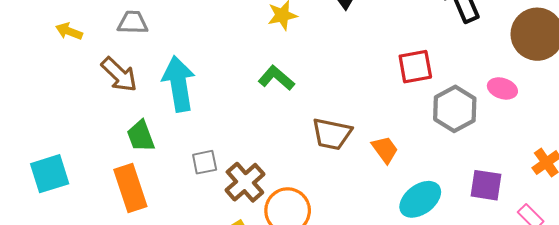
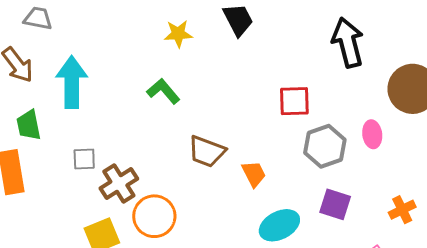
pink ellipse: (502, 88) -> (372, 134), turned 56
purple square: (486, 185) -> (335, 204), moved

